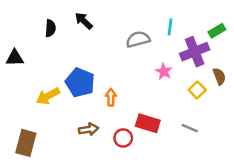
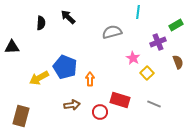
cyan line: (170, 27) -> (138, 12), moved
purple cross: (195, 52) -> (158, 42), size x0.7
yellow square: (197, 90) -> (147, 73), moved

